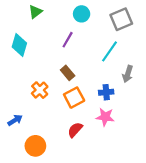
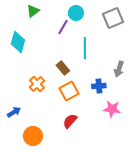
purple line: (68, 40) -> (63, 27), moved
cyan line: (109, 51) -> (85, 48), moved, turned -35
pink star: (105, 117) -> (112, 109), moved

